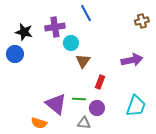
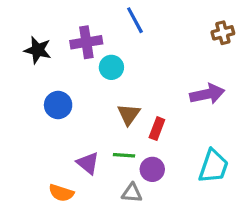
blue circle: (15, 54) -> (58, 105), moved
brown triangle: (83, 61) -> (129, 114), moved
purple triangle: (56, 104) -> (88, 163), size x0.7

